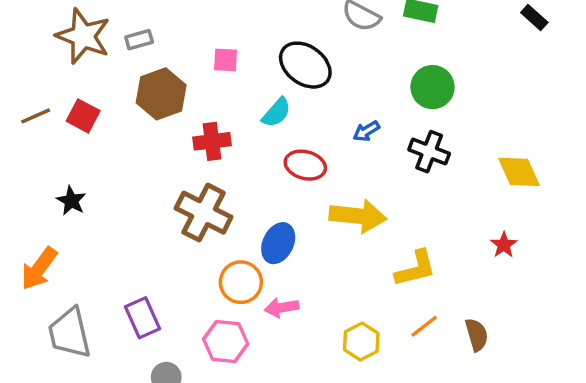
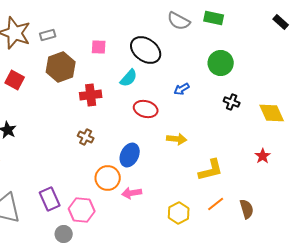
black cross: (429, 152) -> (232, 102), moved, size x0.7
brown cross: (204, 213) -> (86, 137), size x0.5
yellow arrow: (358, 216) -> (177, 139), size x0.6
pink hexagon: (226, 342) -> (82, 210), moved

